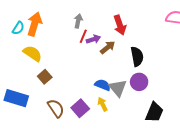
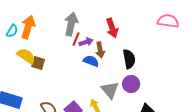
gray arrow: (78, 21) -> (71, 24), size x1.6
brown arrow: (108, 47) -> (100, 50), turned 119
brown square: (45, 77) -> (38, 63), moved, turned -32
blue semicircle: (103, 85) -> (91, 61), moved

